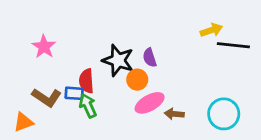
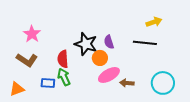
black line: (233, 45) -> (145, 43), moved
blue rectangle: (74, 93) -> (48, 83), moved
brown L-shape: (47, 97) -> (27, 60), moved

